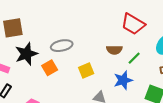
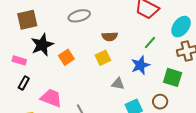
gray ellipse: (62, 46) -> (79, 16), moved
brown semicircle: (114, 50) -> (110, 36), moved

